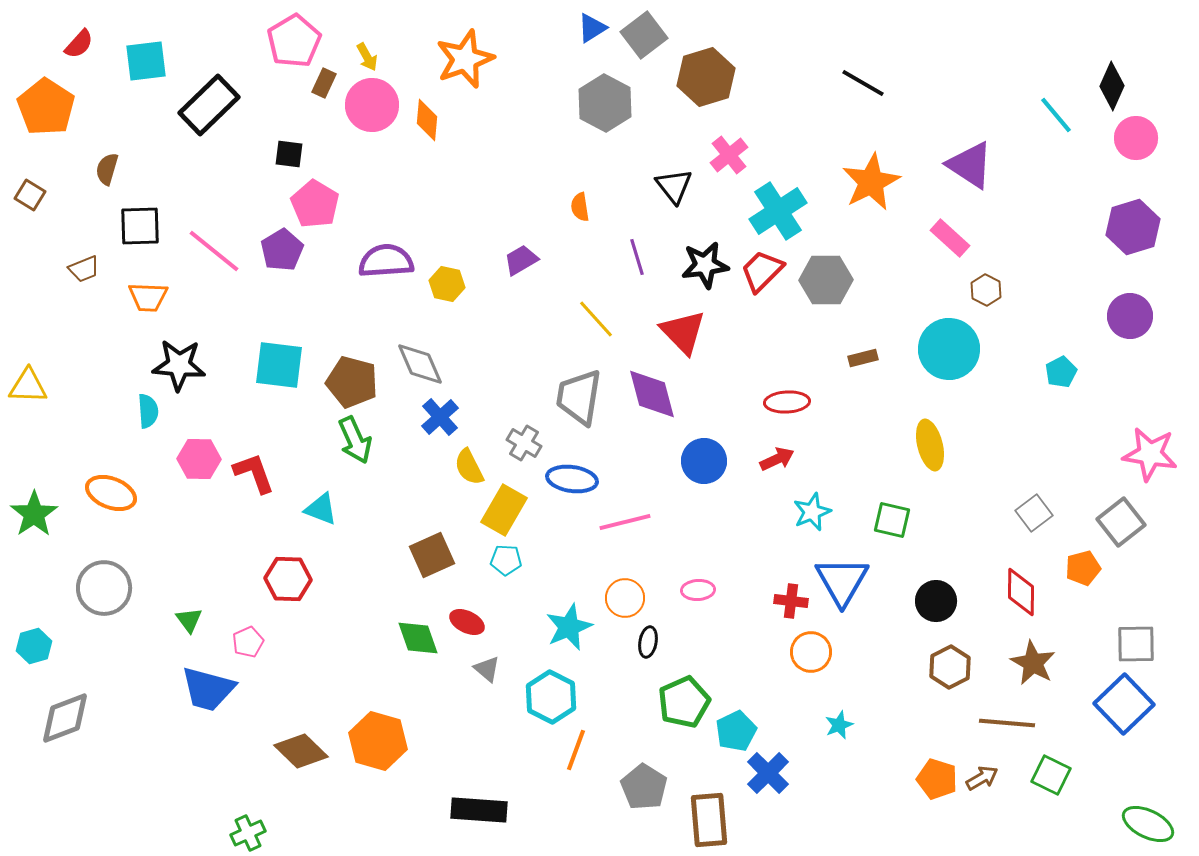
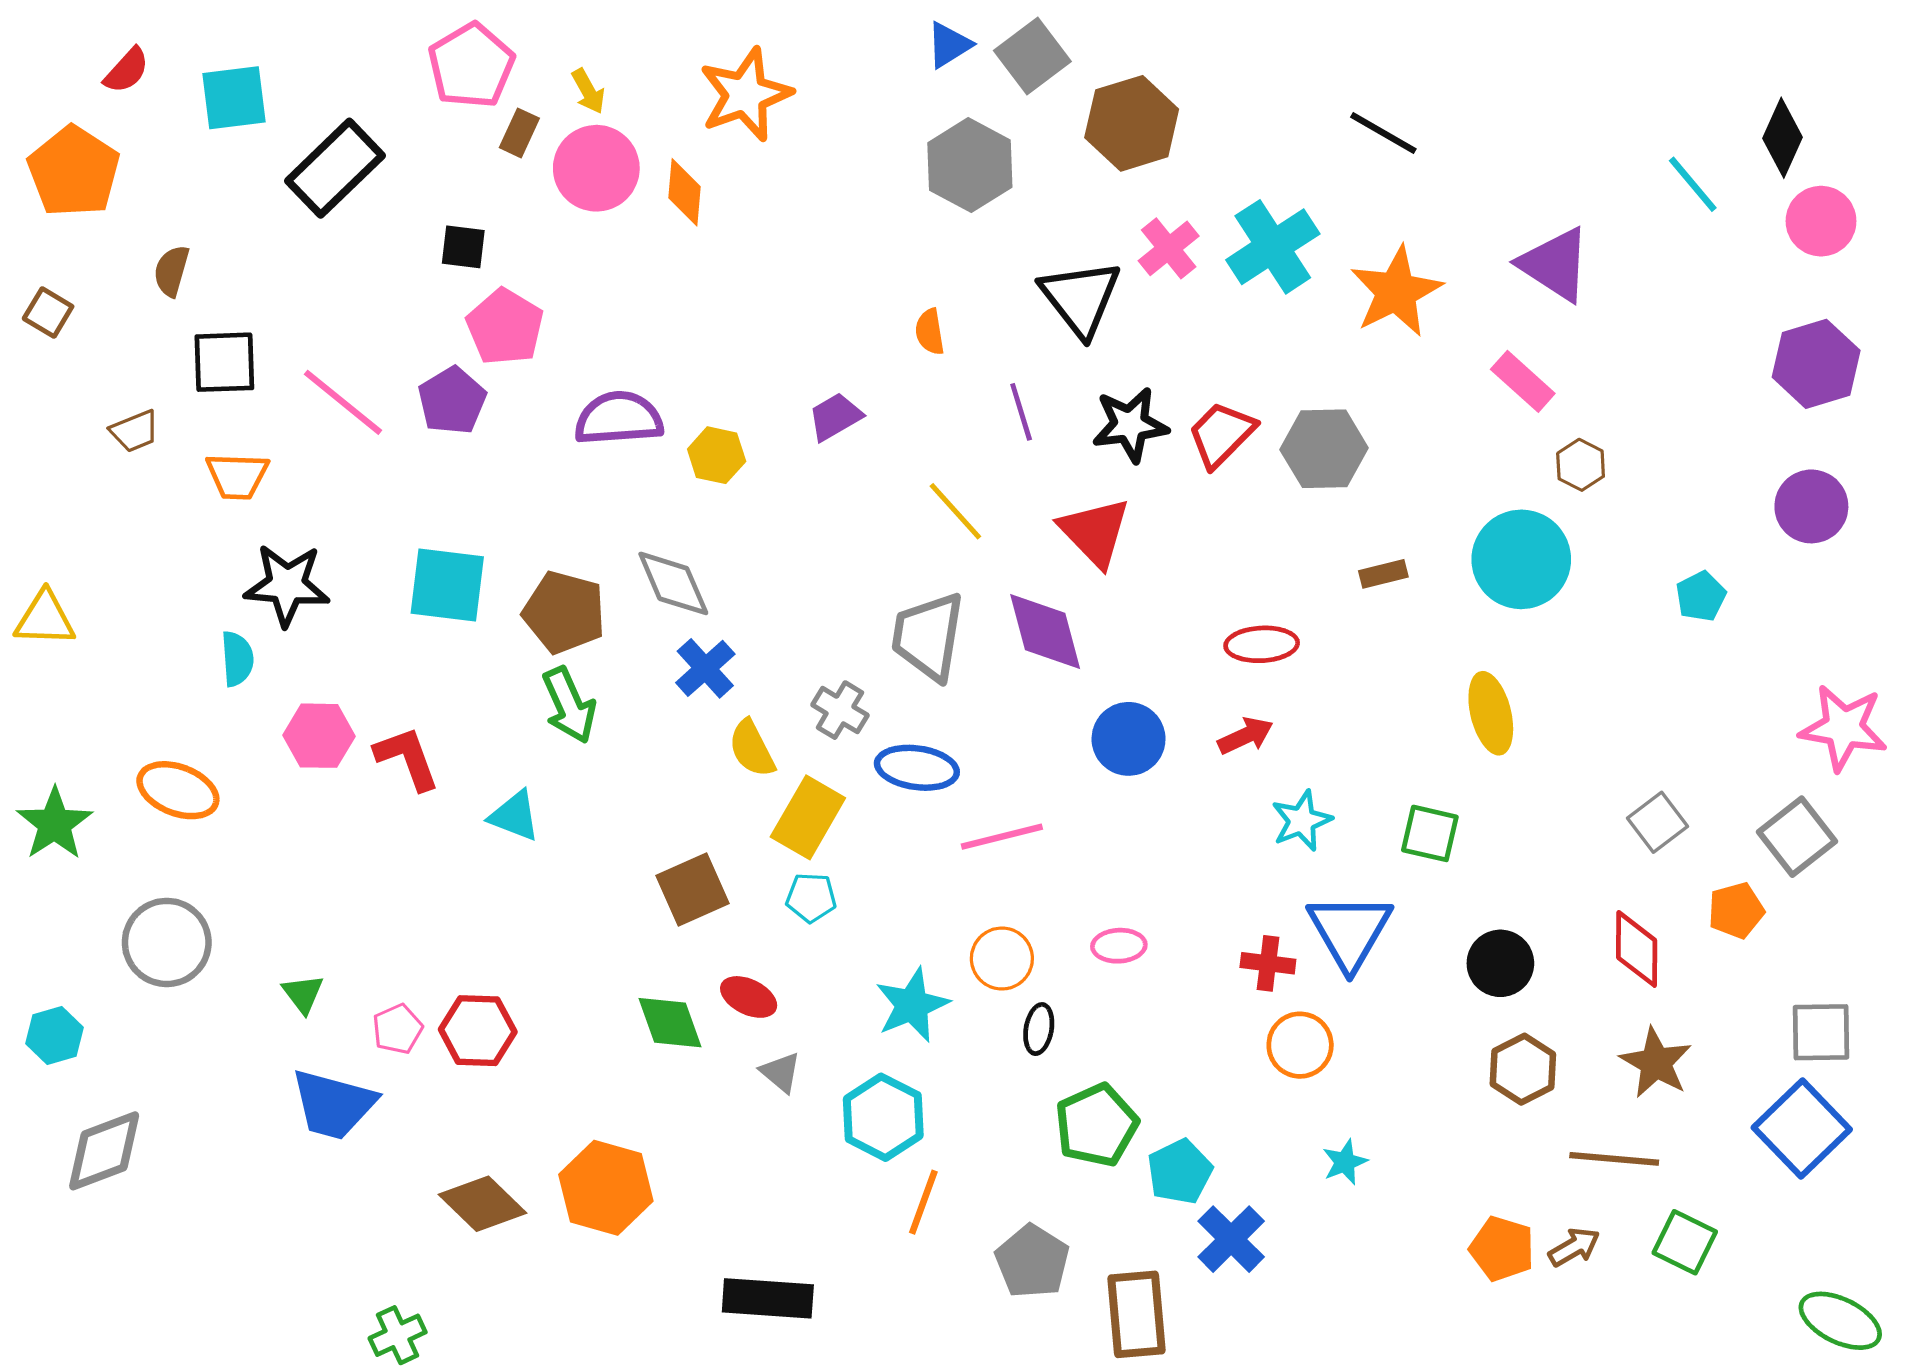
black triangle: (674, 186) -> (1080, 298), size x1.4
cyan cross: (778, 211) -> (1273, 247), moved
red hexagon: (288, 579) -> (478, 1031), moved

